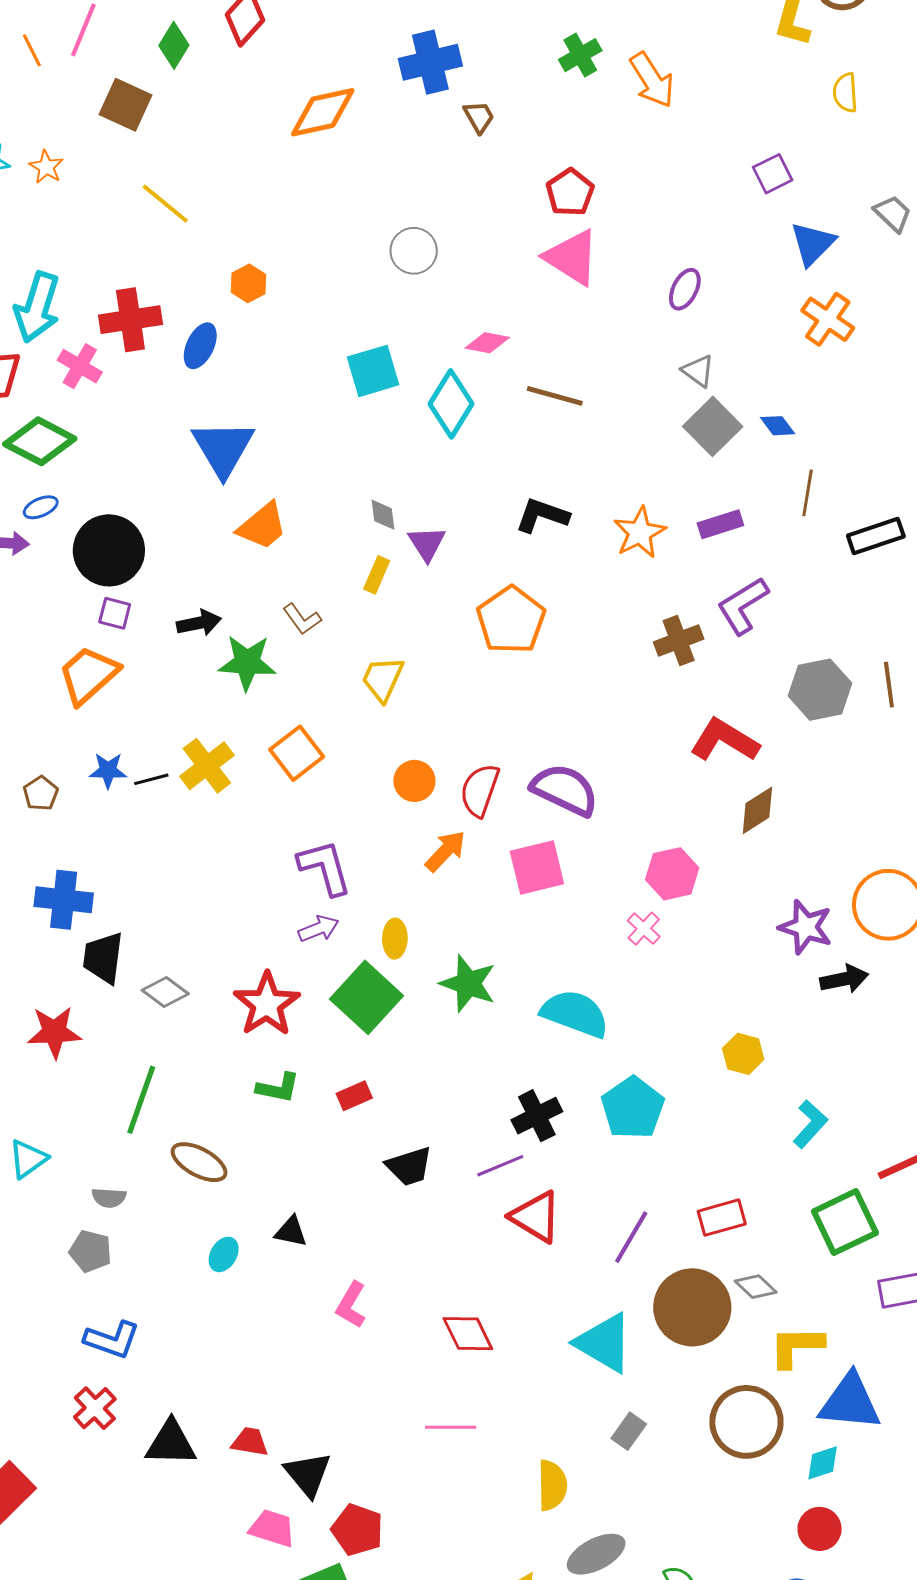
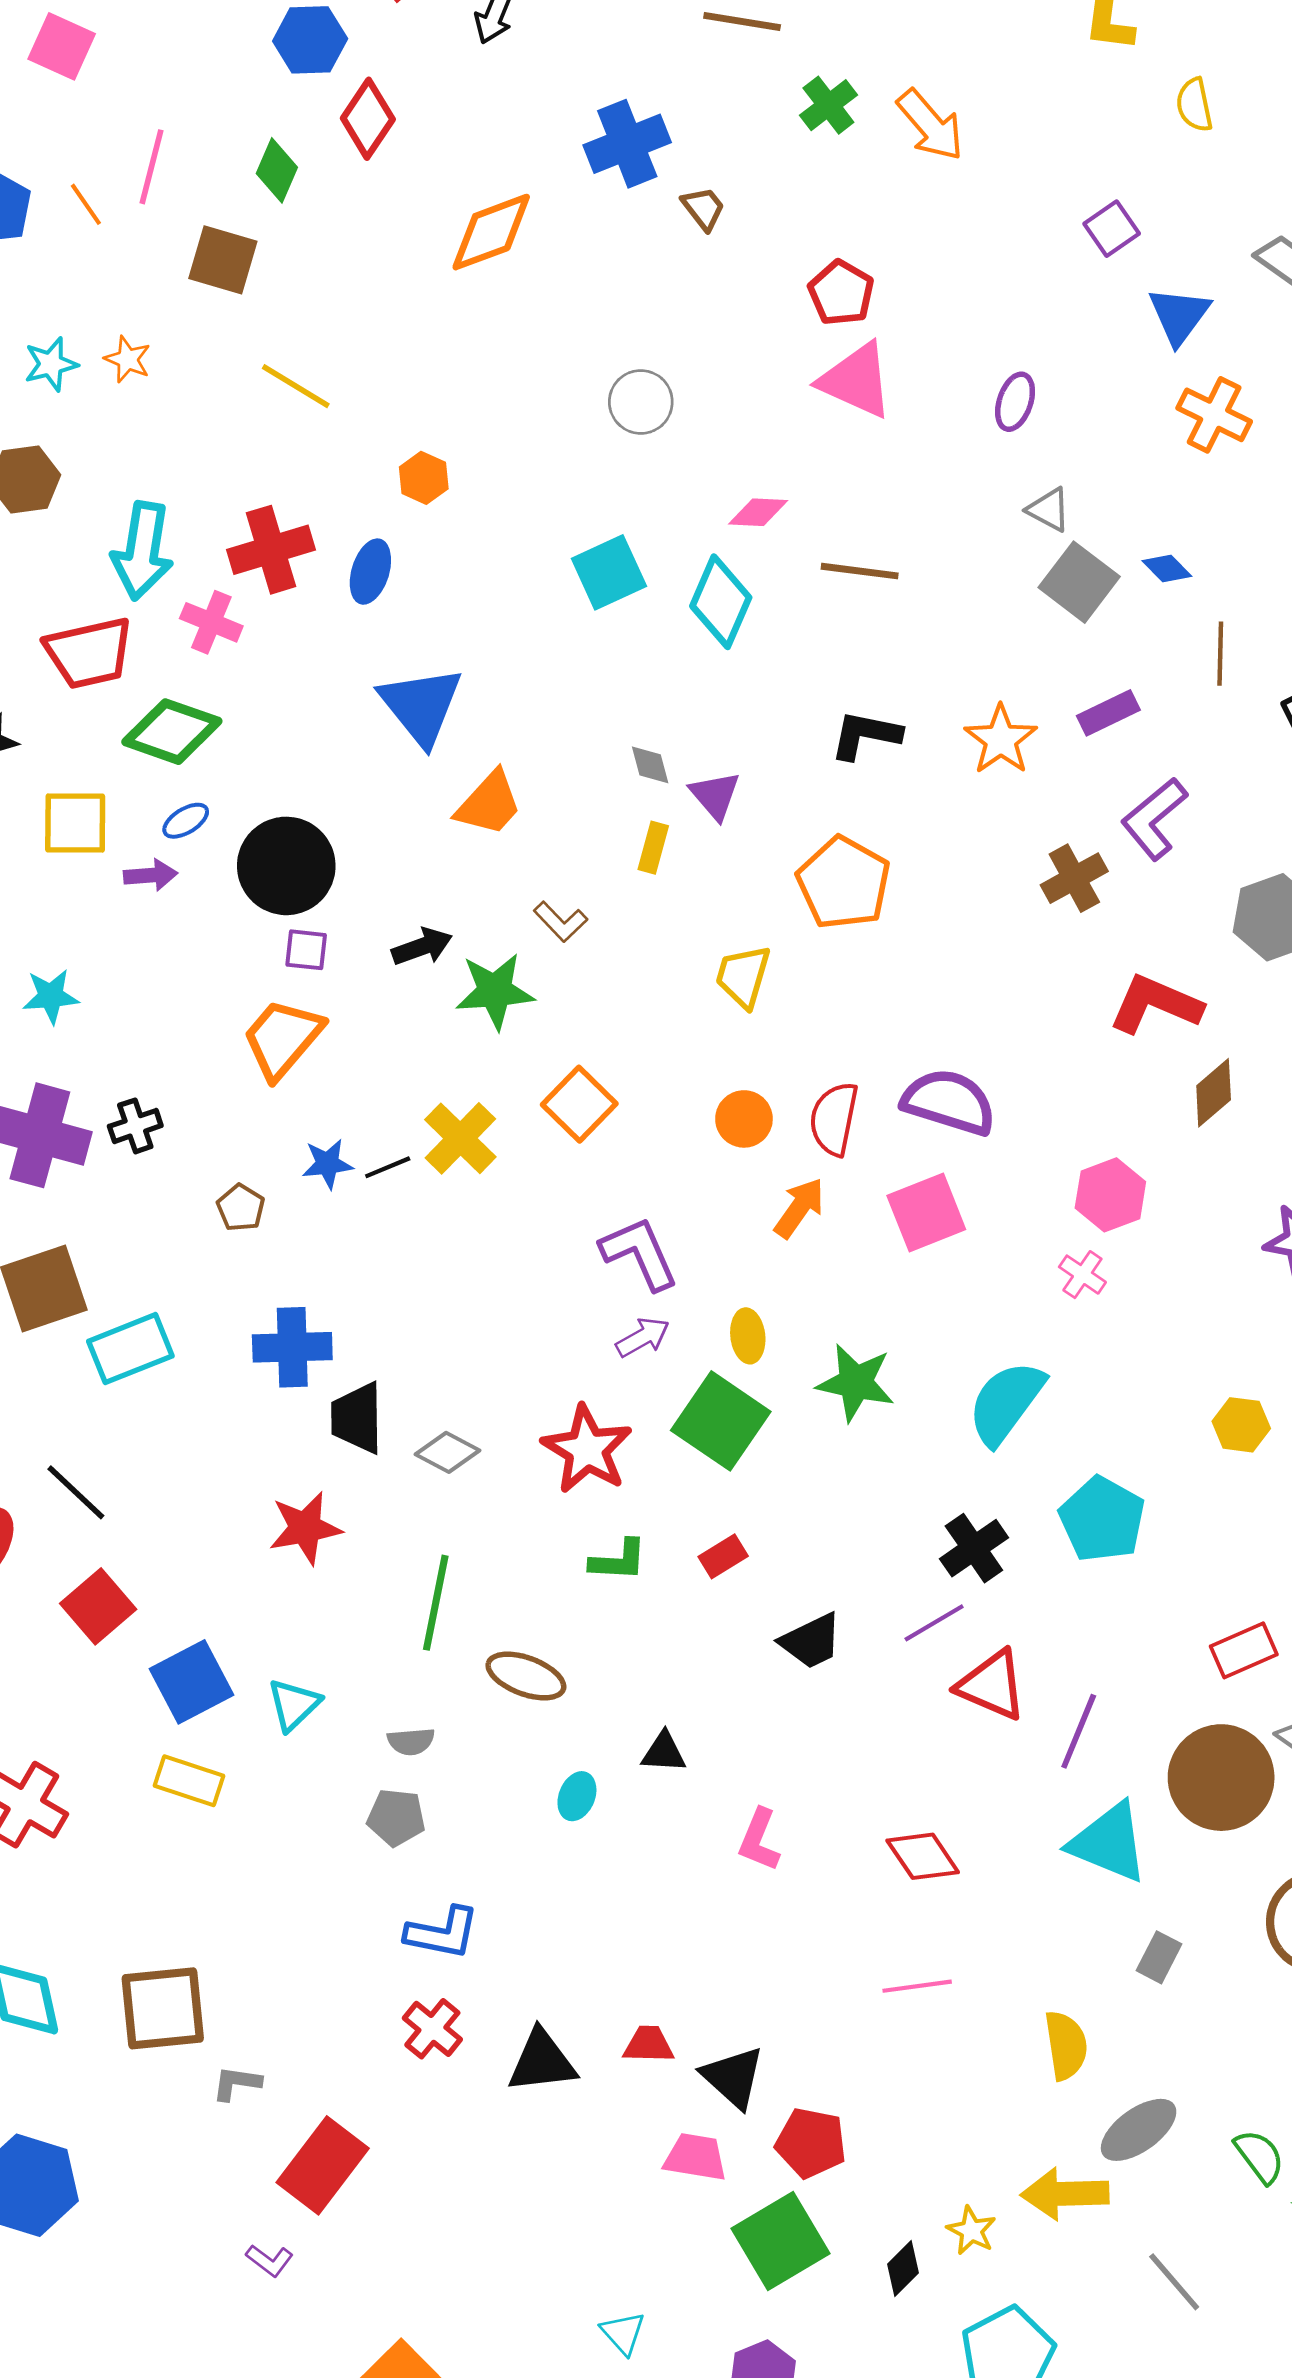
yellow trapezoid: (383, 679) -> (743, 976), moved
cyan semicircle: (575, 1014) -> (1006, 1403), turned -66
purple line: (631, 1237) -> (1079, 1731), moved

